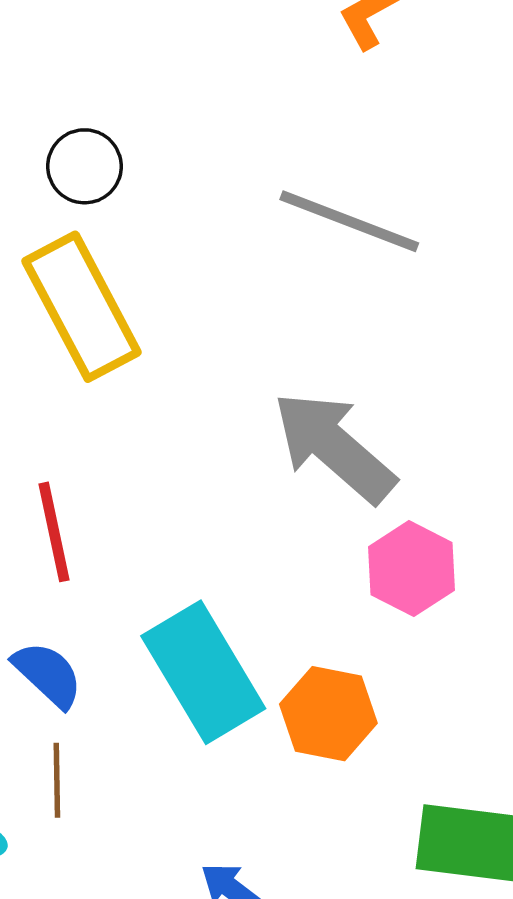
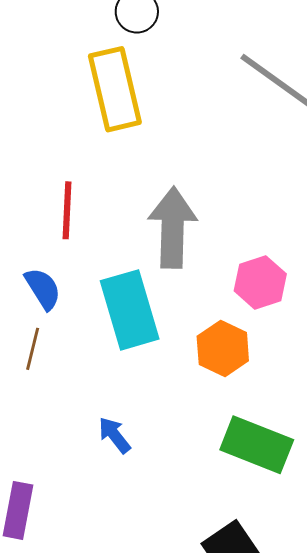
gray arrow: (334, 447) -> (173, 228), moved, turned 36
orange hexagon: (328, 714) -> (223, 349), moved

